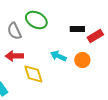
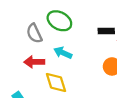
cyan arrow: (58, 56) -> (63, 53), moved

